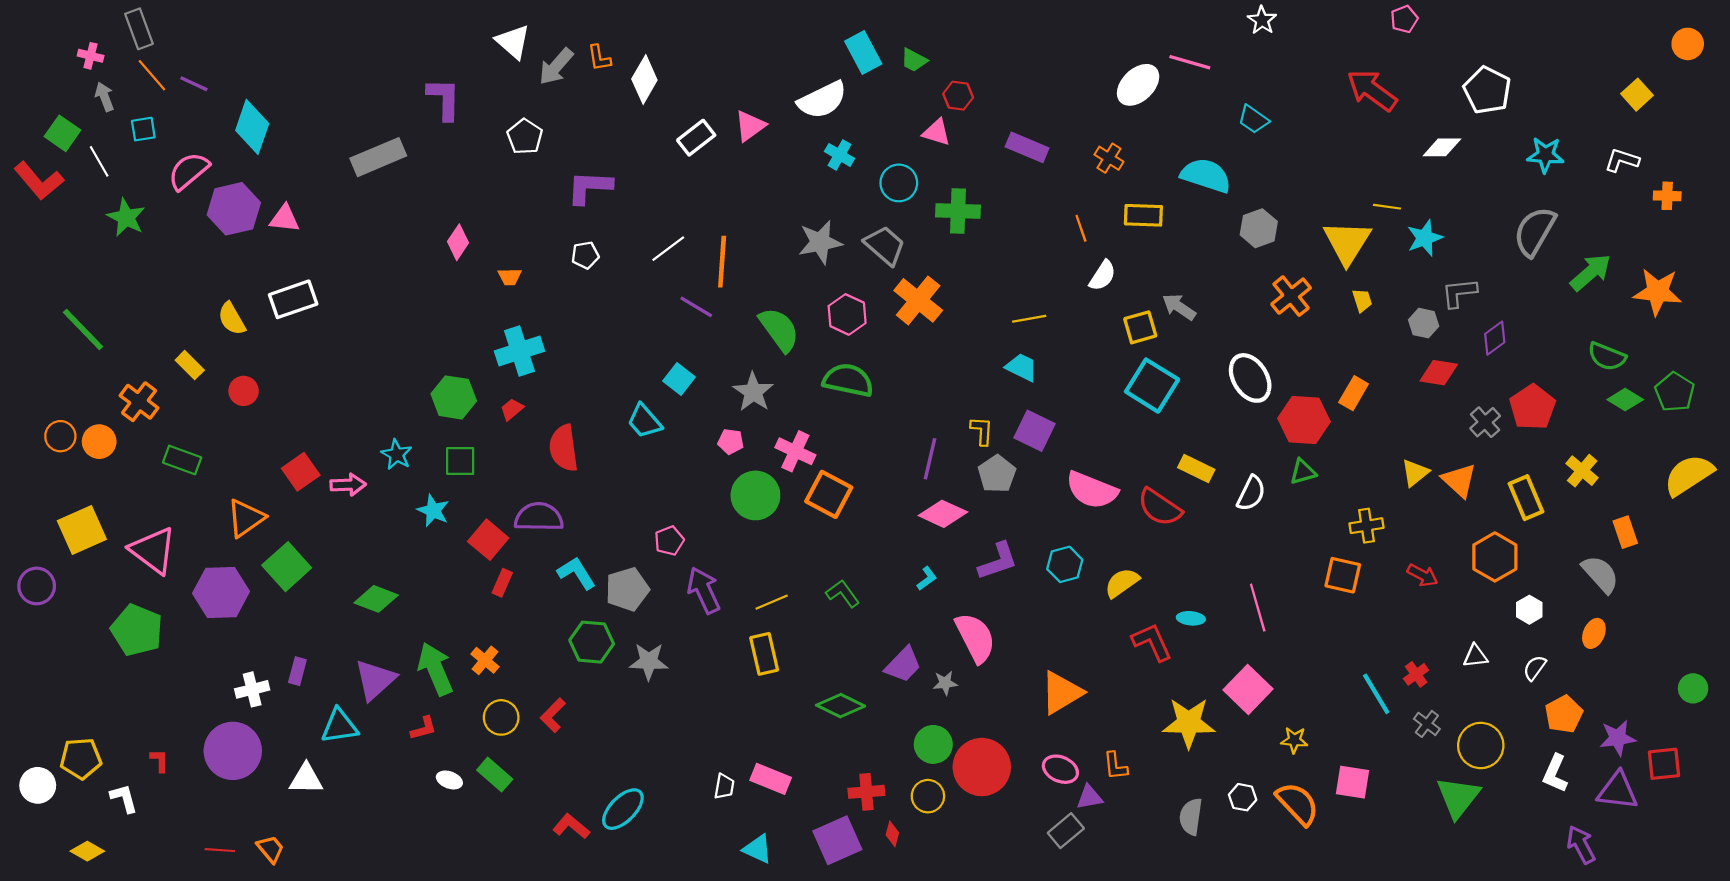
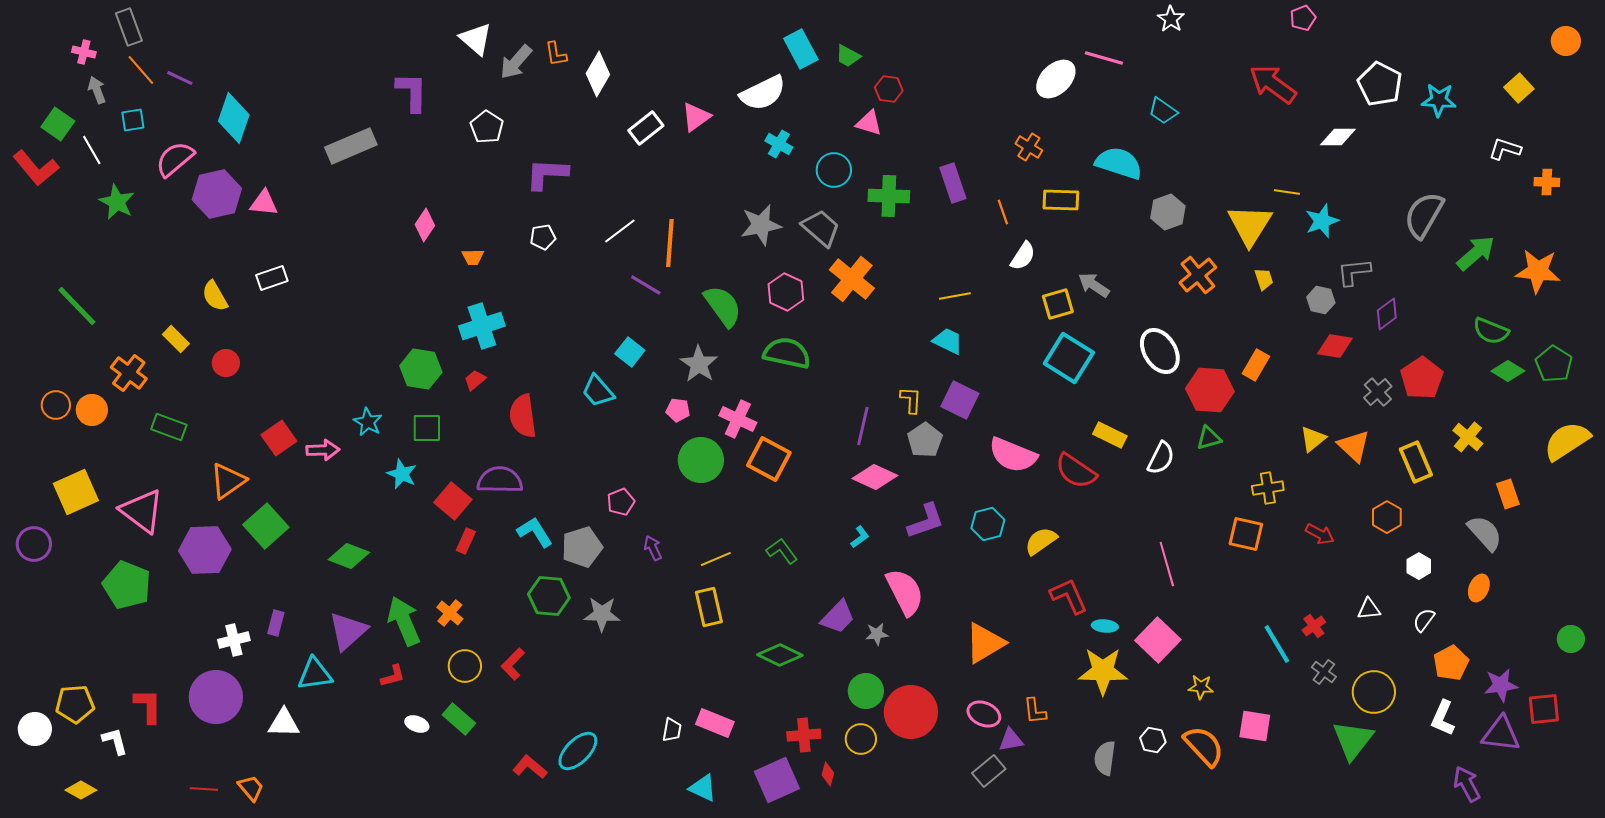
purple rectangle: (1027, 147) -> (953, 183), moved, turned 48
cyan star: (1545, 155) -> (1439, 100), moved
white rectangle: (293, 299) -> (272, 278), size x0.7
orange hexagon: (1495, 557) -> (1387, 517), size x0.7
purple arrow: (704, 590) -> (653, 548), size x0.6
cyan ellipse: (1191, 618) -> (1105, 626), moved
red L-shape: (159, 761) -> (148, 706), size x1.6

